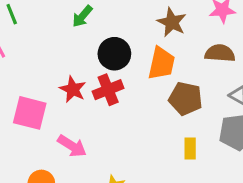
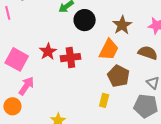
black circle: (114, 54) -> (85, 20), moved
pink arrow: (72, 146) -> (26, 86), moved, turned -102
yellow rectangle: (190, 149) -> (104, 100), moved

